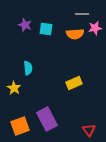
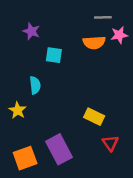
cyan square: (46, 29) -> (54, 55), moved
yellow rectangle: (74, 83) -> (94, 117), moved, turned 49
red triangle: (89, 130) -> (110, 143), moved

